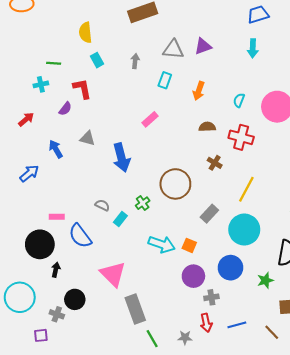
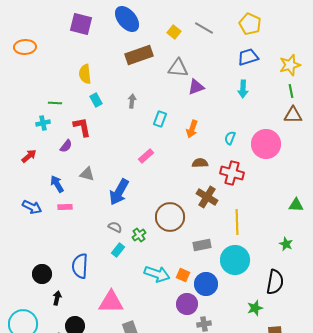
gray triangle: (173, 49) -> (178, 68), moved
blue arrow: (121, 157) -> (119, 192), turned 44
brown cross: (215, 163) -> (207, 197), size x1.5
blue arrow: (29, 173) -> (32, 207), turned 66
yellow line: (246, 189) -> (237, 222), turned -30
gray semicircle: (102, 205) -> (115, 227), moved
gray rectangle: (209, 214) -> (202, 245), turned 36
pink rectangle: (57, 217) -> (65, 207), moved
blue semicircle: (80, 236) -> (80, 266), turned 40
black circle: (40, 244) -> (42, 274), size x0.7
blue circle: (230, 268) -> (206, 284), moved
pink triangle: (113, 274) -> (111, 302), turned -44

